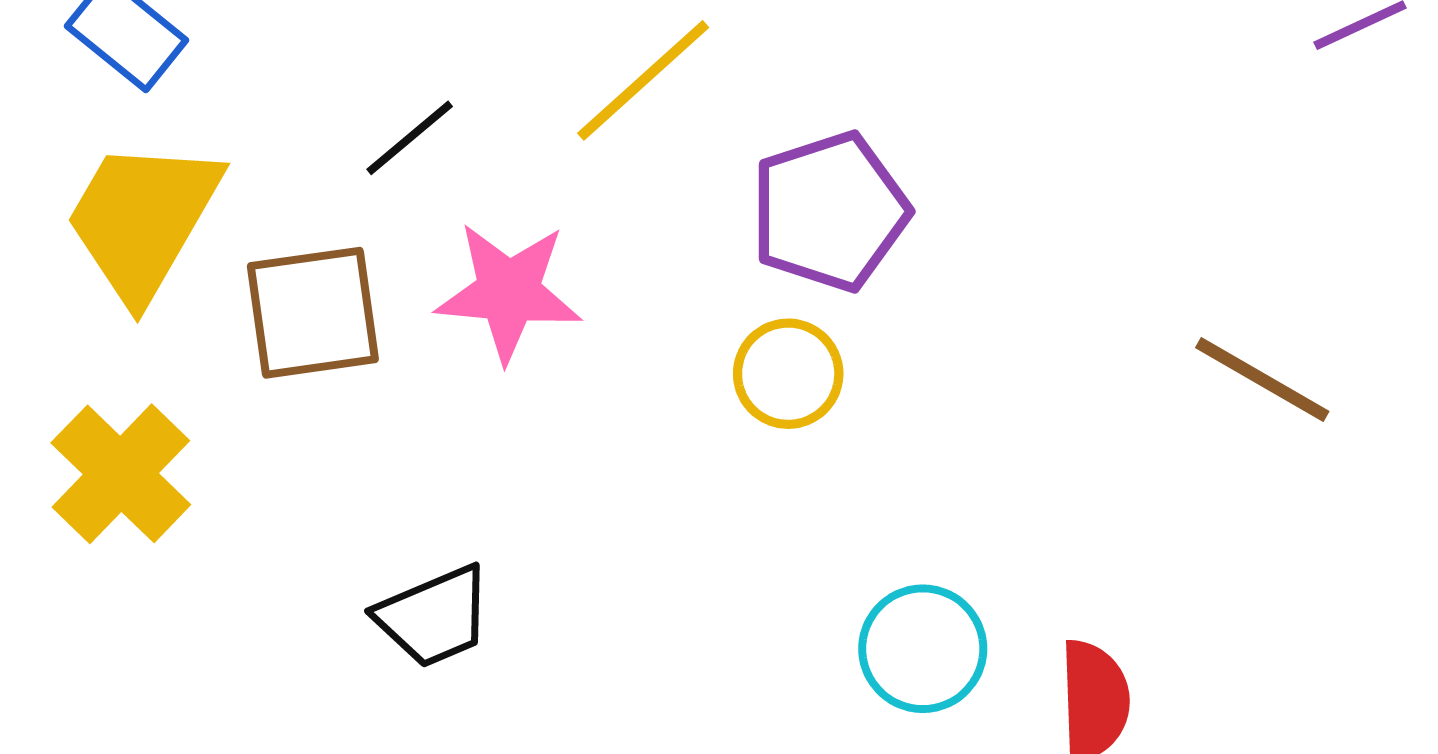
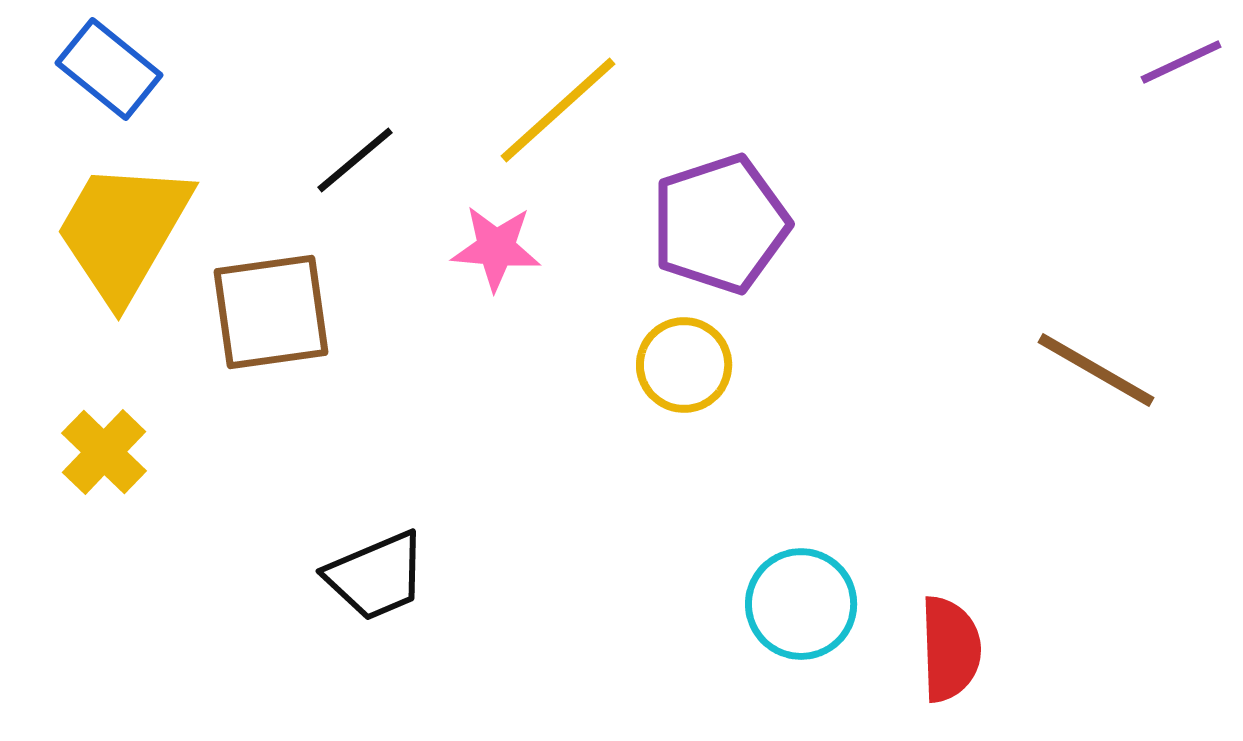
pink star: (509, 292) -> (496, 248), moved, size x0.7
yellow cross: (121, 474) -> (104, 452), size x0.7

